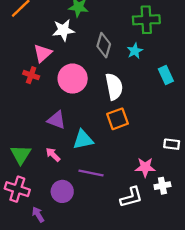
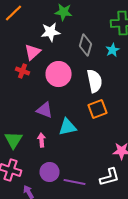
pink arrow: (53, 155) -> (42, 140), turned 40
purple line: (91, 173) -> (74, 182), moved

